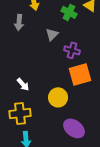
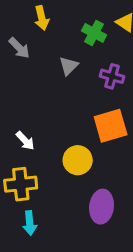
gray arrow: (19, 22) -> (19, 48), turned -49
purple cross: (72, 50) -> (112, 76), moved
purple ellipse: (74, 128) -> (102, 207), turned 60

